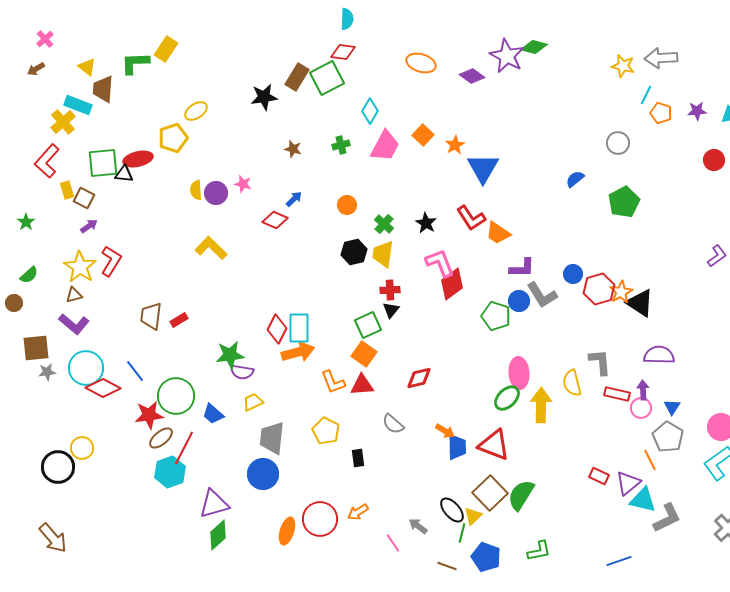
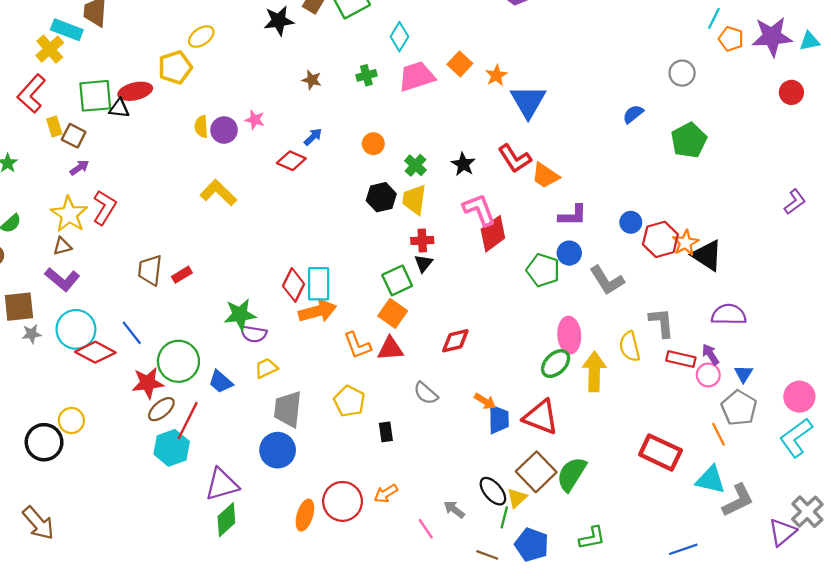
purple star: (697, 111) -> (772, 37), size x1.8
pink trapezoid: (385, 146) -> (417, 76), turned -136
gray L-shape: (542, 295) -> (607, 280), moved
purple arrow: (643, 390) -> (711, 354), turned -30
red rectangle: (599, 476) -> (660, 452), size x1.8
purple triangle: (628, 483) -> (782, 532), moved

